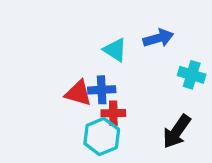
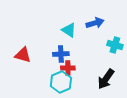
red triangle: (78, 93) -> (23, 55), moved

